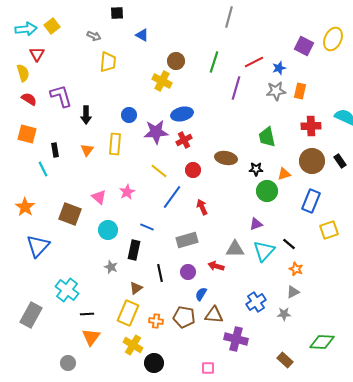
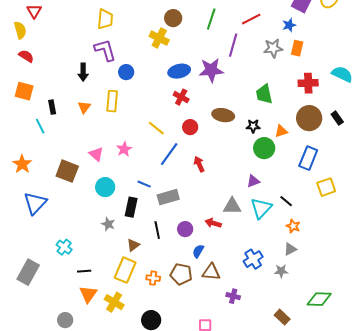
blue star: (279, 68) -> (289, 25), moved
purple L-shape: (61, 96) -> (105, 50), moved
purple star: (156, 132) -> (211, 70), moved
red cross: (184, 140) -> (181, 97), turned -35
gray rectangle: (187, 240) -> (168, 197), moved
cyan cross: (67, 290) -> (64, 247), size x0.7
purple cross: (236, 339) -> (233, 296), size x0.6
yellow cross: (133, 345) -> (114, 302), moved

